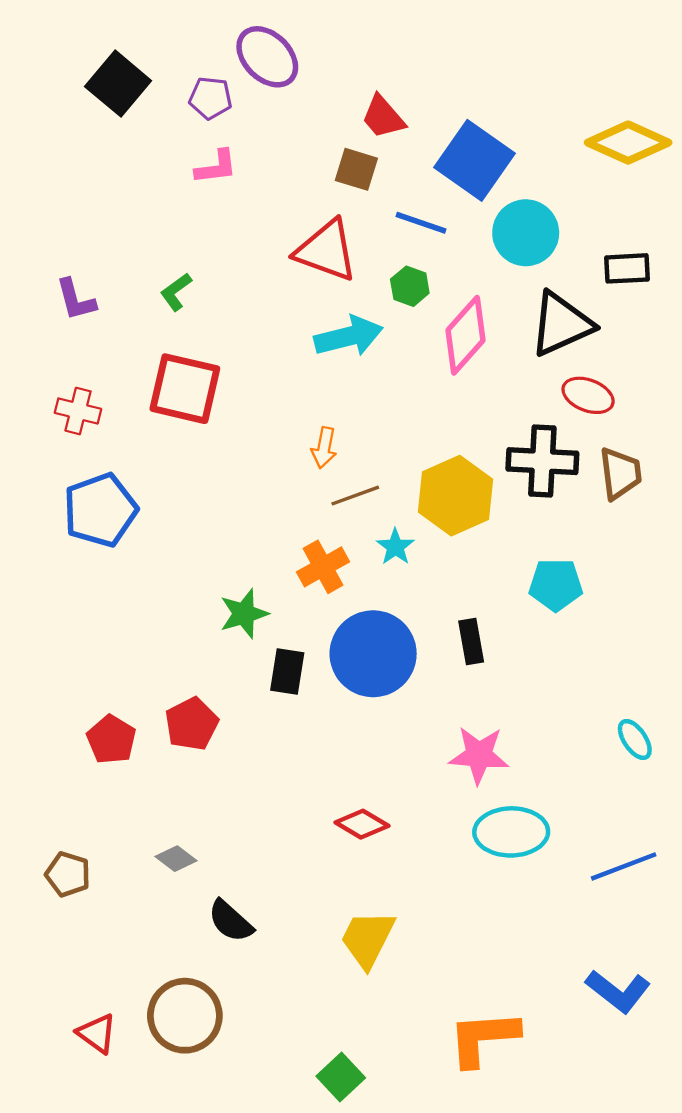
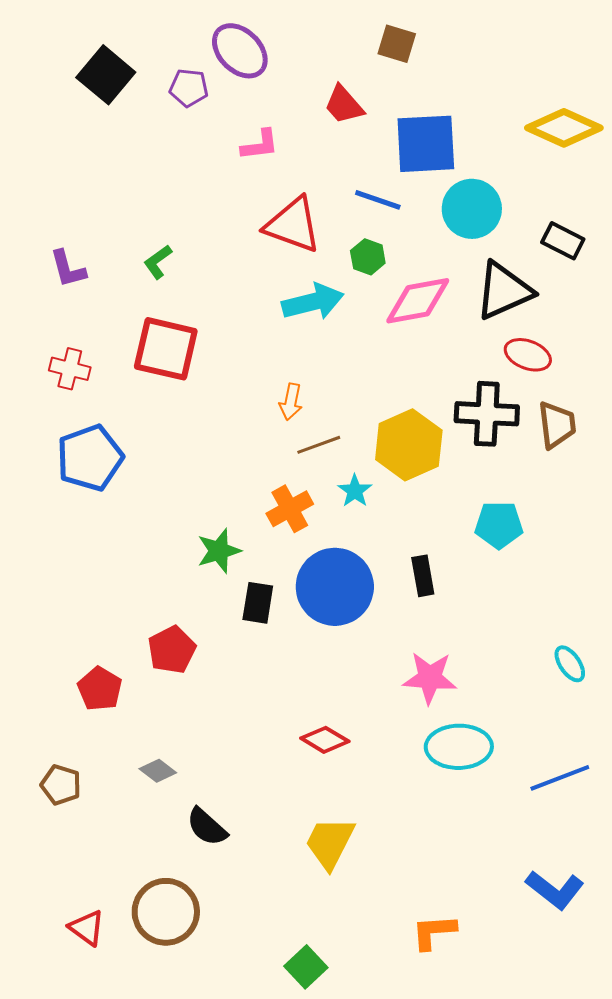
blue square: (474, 160) -> (426, 144), turned -38
pink L-shape: (216, 167) -> (260, 145), moved
brown square: (356, 169) -> (397, 44), moved
black rectangle: (627, 268) -> (563, 241), turned 30
pink diamond: (466, 335) -> (418, 301), turned 38
red pentagon: (111, 739) -> (100, 689), moved
orange L-shape: (483, 1038) -> (434, 932), size x0.7

